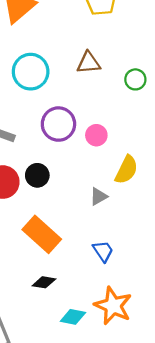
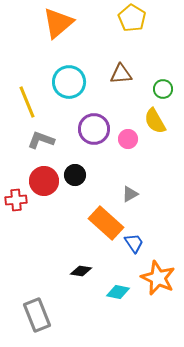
yellow semicircle: (126, 170) -> (155, 121), moved, turned 124
orange rectangle: (42, 234) -> (106, 223), moved
orange star: (113, 306) -> (158, 278), moved
cyan diamond: (73, 317) -> (118, 292), moved

